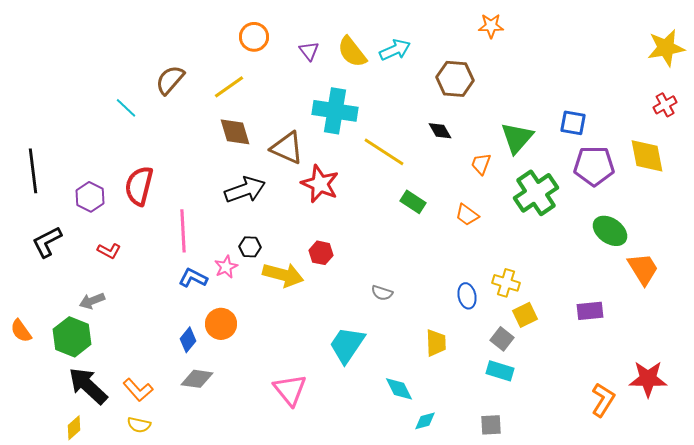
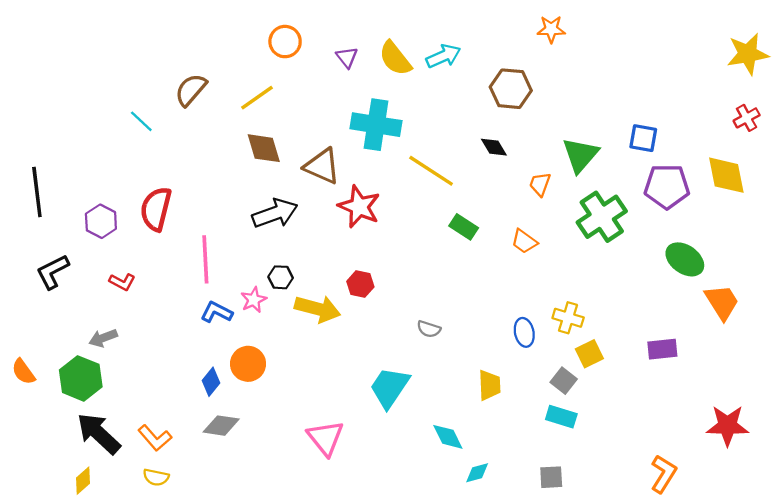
orange L-shape: (603, 400) -> (663, 474), moved

